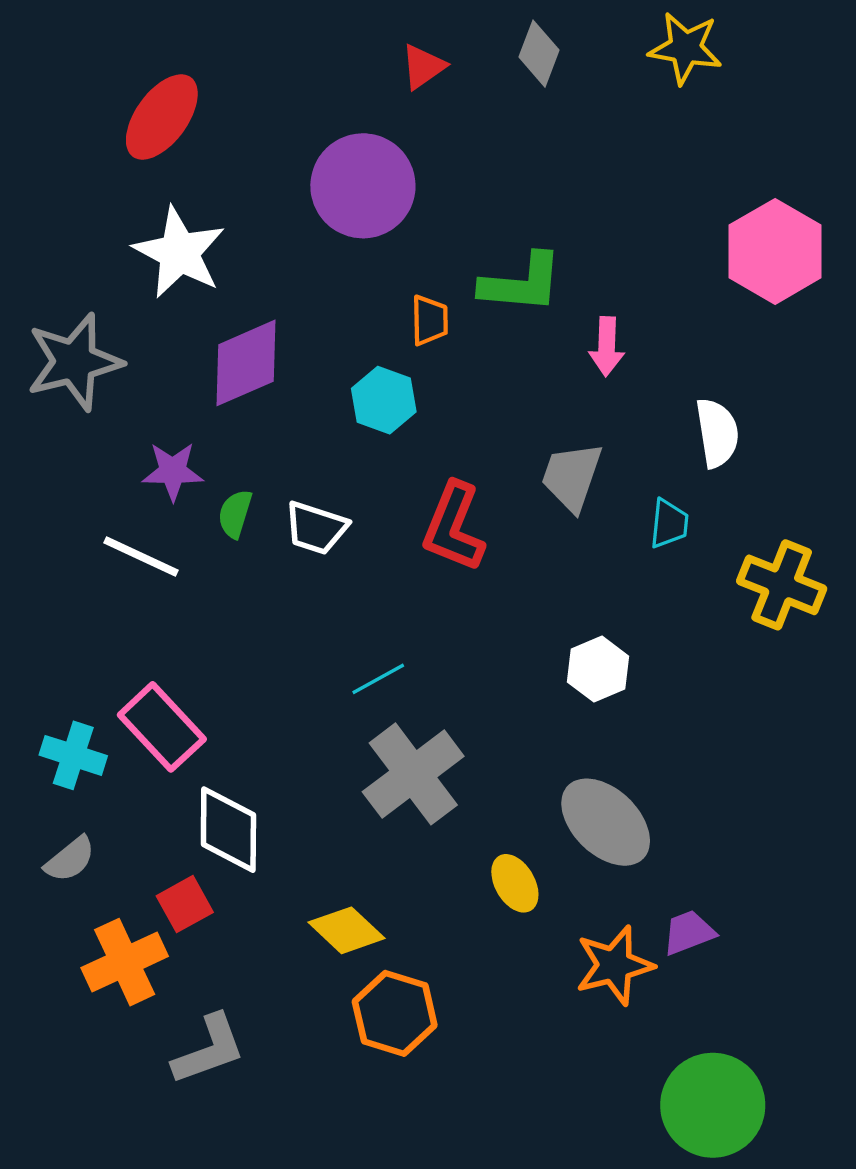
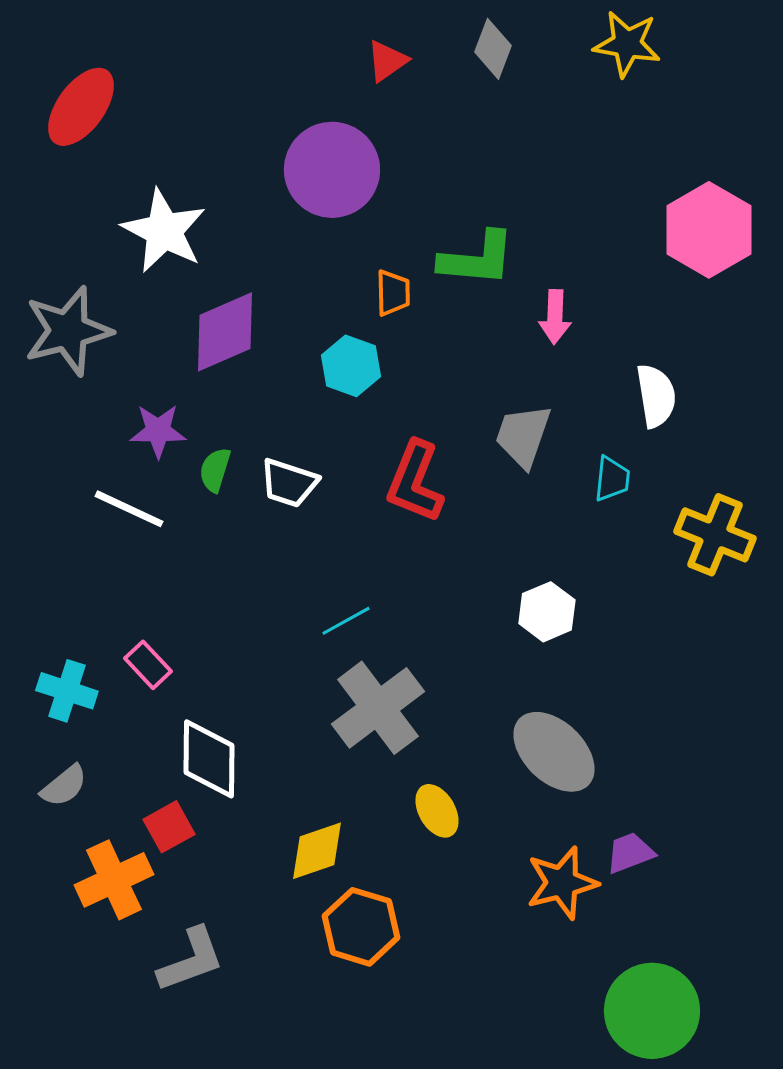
red ellipse: (162, 117) -> (81, 107), moved
pink rectangle: (162, 727) -> (148, 665), size x0.6
yellow ellipse: (515, 883) -> (437, 811), moved
yellow diamond: (347, 930) -> (317, 851), turned -62

